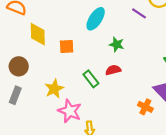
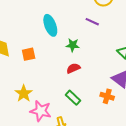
purple line: (139, 13) -> (92, 22), moved
cyan ellipse: (96, 19) -> (50, 25), turned -45
green rectangle: (91, 79) -> (73, 98), moved

